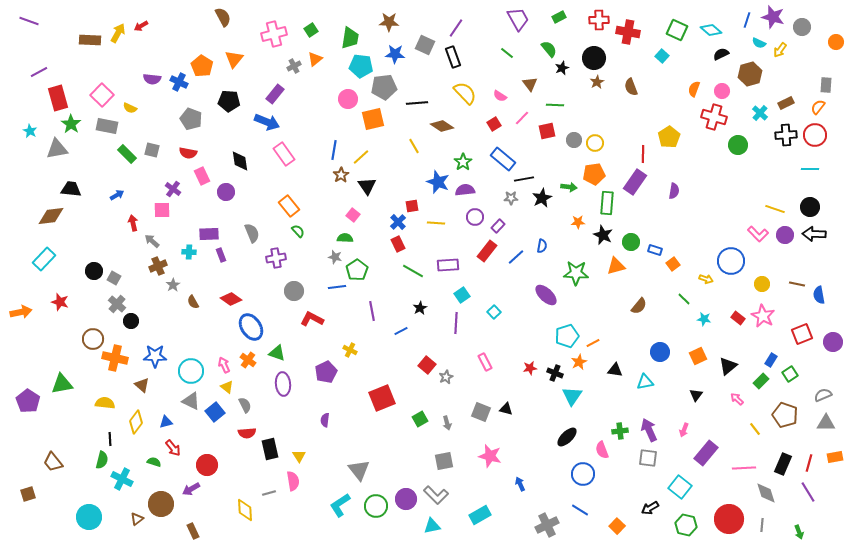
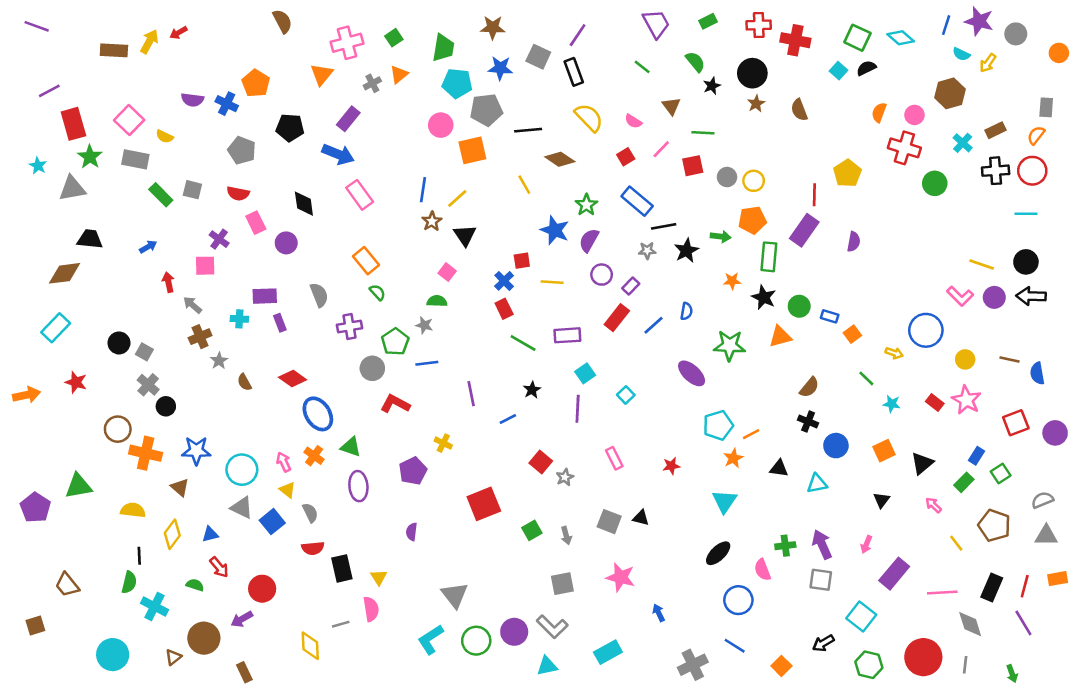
black semicircle: (721, 54) -> (866, 68), moved
orange triangle: (234, 59) -> (322, 74), moved
purple semicircle: (465, 190) -> (589, 240), turned -54
green pentagon: (357, 270) -> (395, 342), moved
black cross: (555, 373) -> (808, 422), moved

